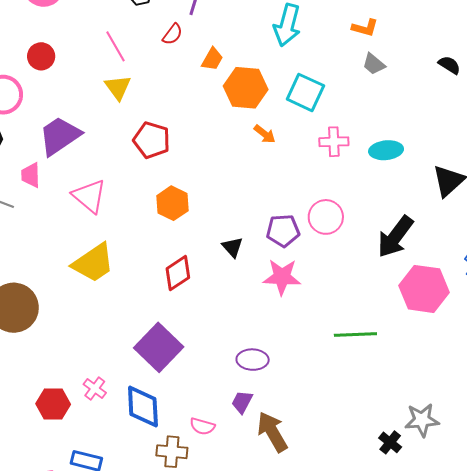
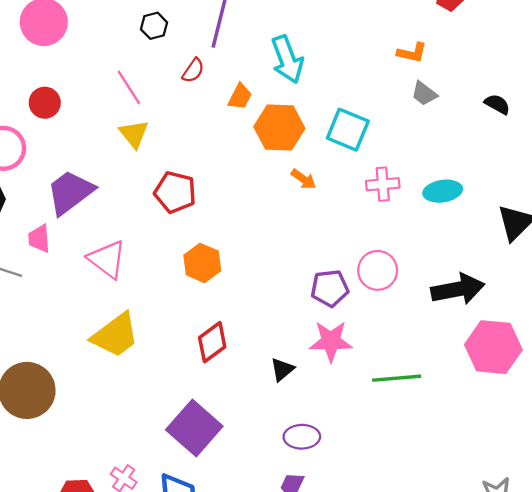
cyan arrow: (287, 25) -> (287, 59), moved, turned -33
black semicircle: (449, 65) -> (497, 104), moved
black arrow: (395, 237) -> (458, 289), turned -135
black triangle: (232, 247) -> (282, 369), moved, turned 35
green line: (355, 335) -> (397, 378), moved

